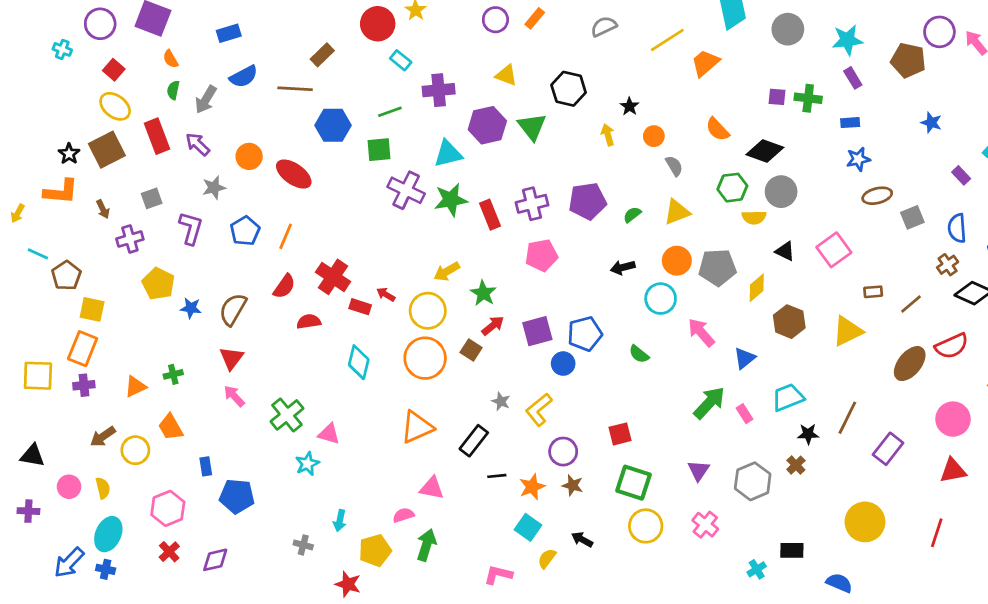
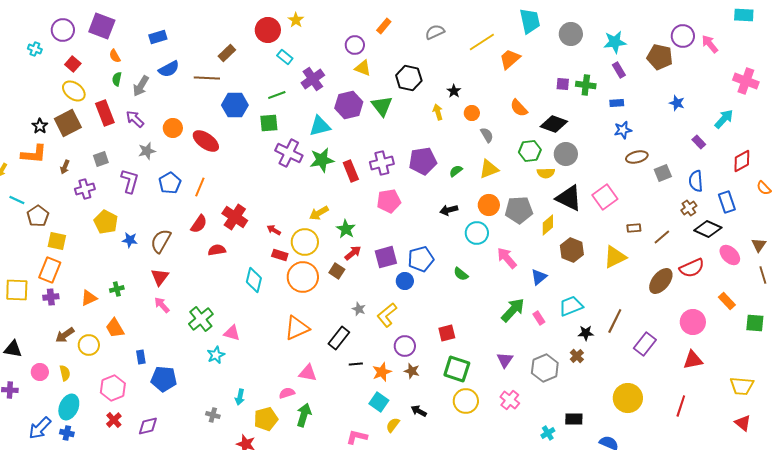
purple circle: (495, 20) -> (355, 45), moved
purple cross: (439, 90) -> (313, 79), turned -30
brown arrow: (103, 209) -> (65, 167), turned 48
black triangle: (785, 251) -> (569, 198), size x1.8
red rectangle: (360, 307) -> (280, 255), moved

